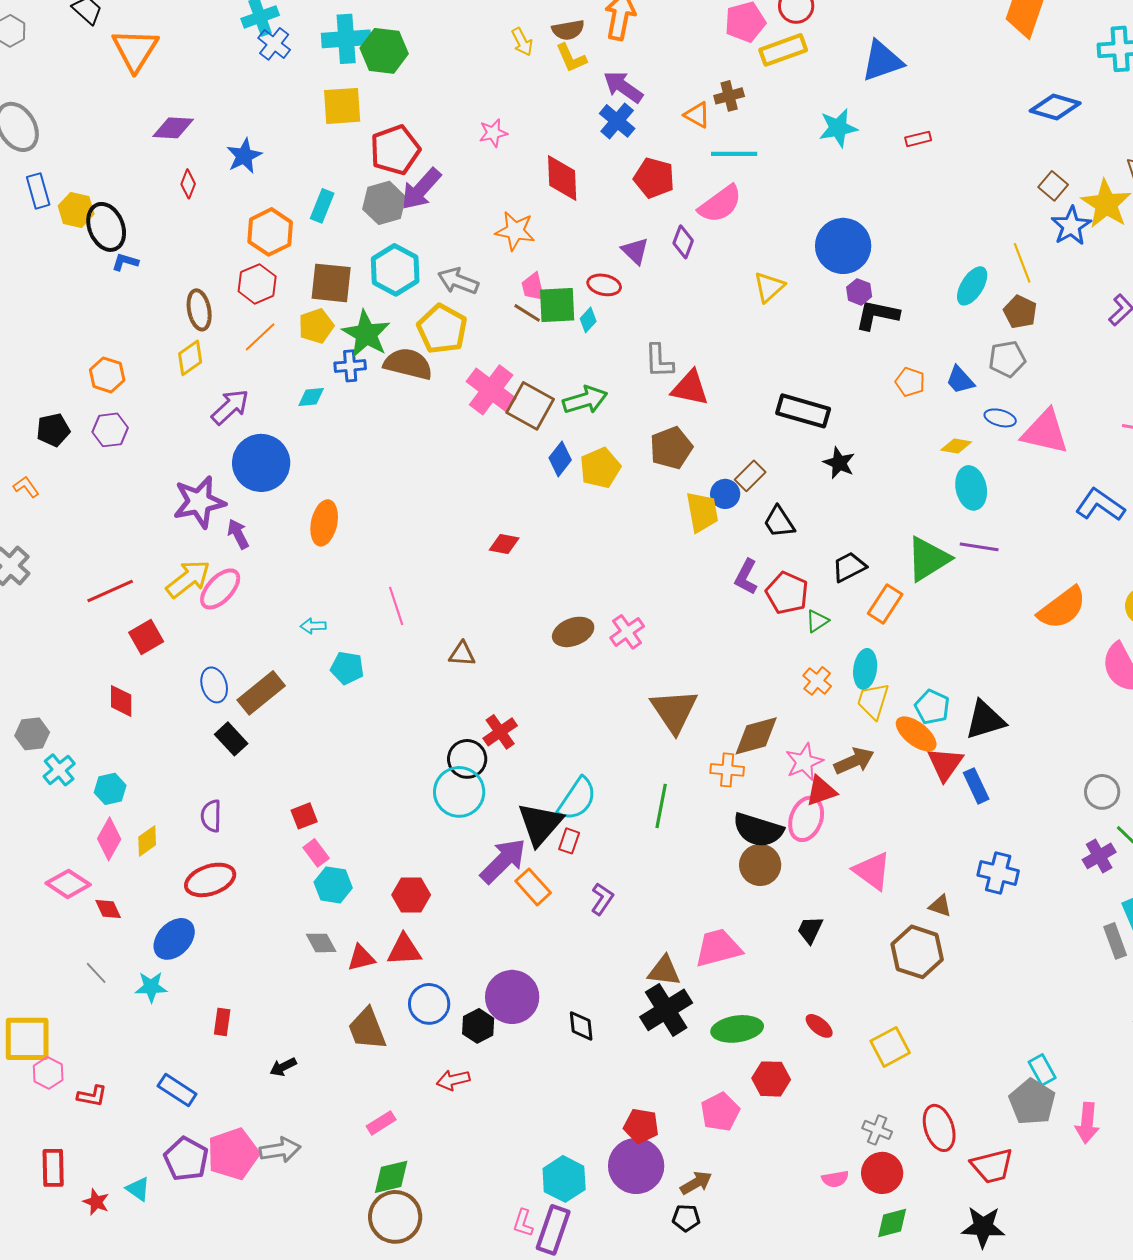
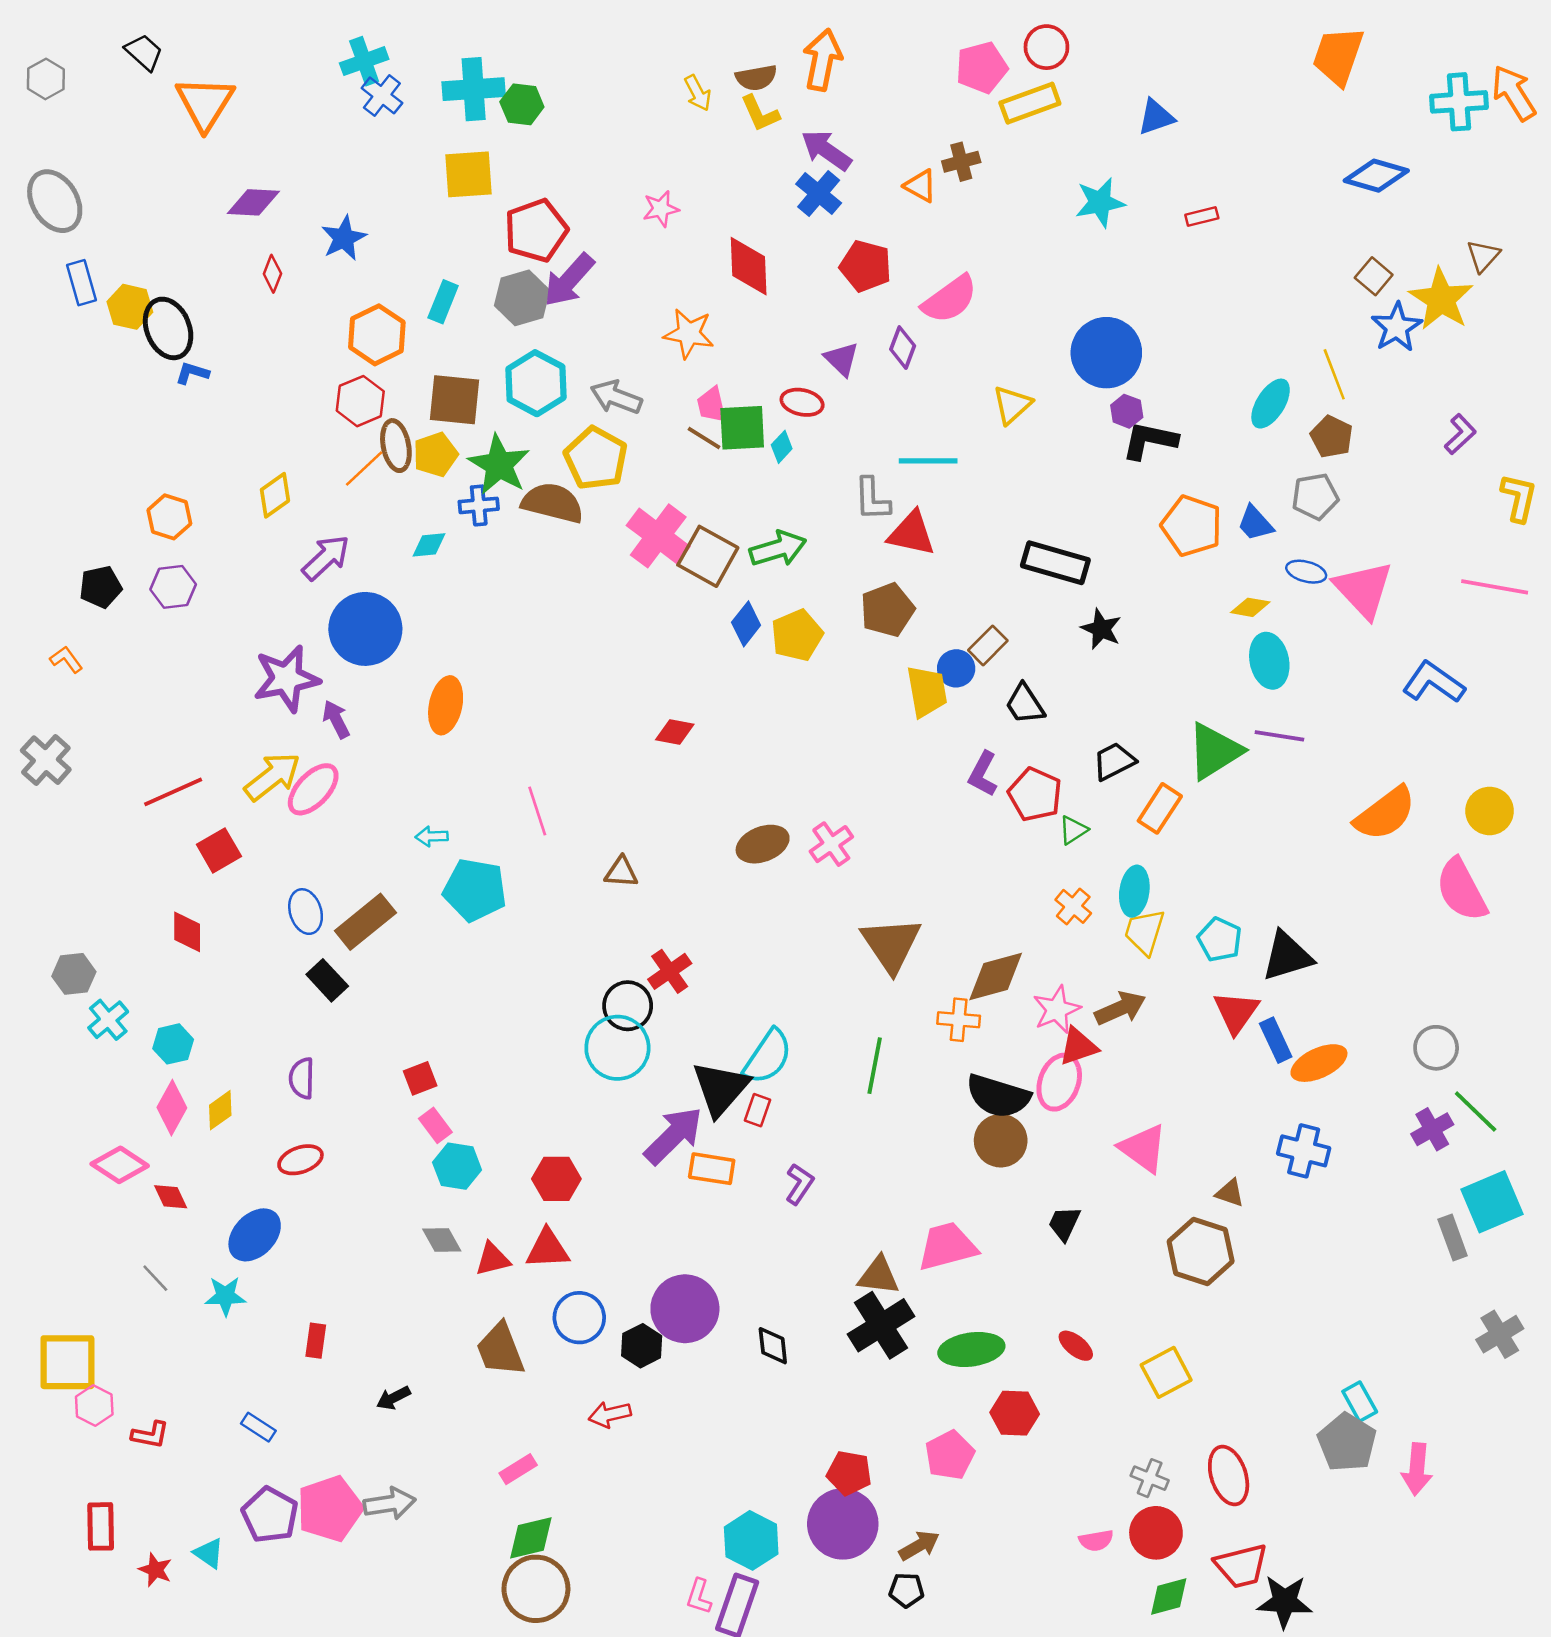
green hexagon: (384, 51) -> (522, 104), size x0.7
blue triangle: (882, 61) -> (1156, 117), size x0.7
cyan line: (734, 154) -> (928, 461), moved
brown ellipse: (199, 310) -> (396, 446), moved
orange pentagon: (910, 382) -> (1192, 526), size x1.6
pink triangle: (1045, 432) -> (1363, 589), turned 34
cyan pentagon: (347, 668) -> (475, 890), size x1.5
orange ellipse: (916, 734) -> (1319, 1063), moved, turned -63
red ellipse: (210, 880) -> (300, 1160), size x0.7
orange rectangle: (533, 887) -> (712, 1169), turned -39
blue rectangle: (177, 1090) -> (258, 1427), size x0.7
red trapezoid: (992, 1166) -> (1241, 1566), moved

